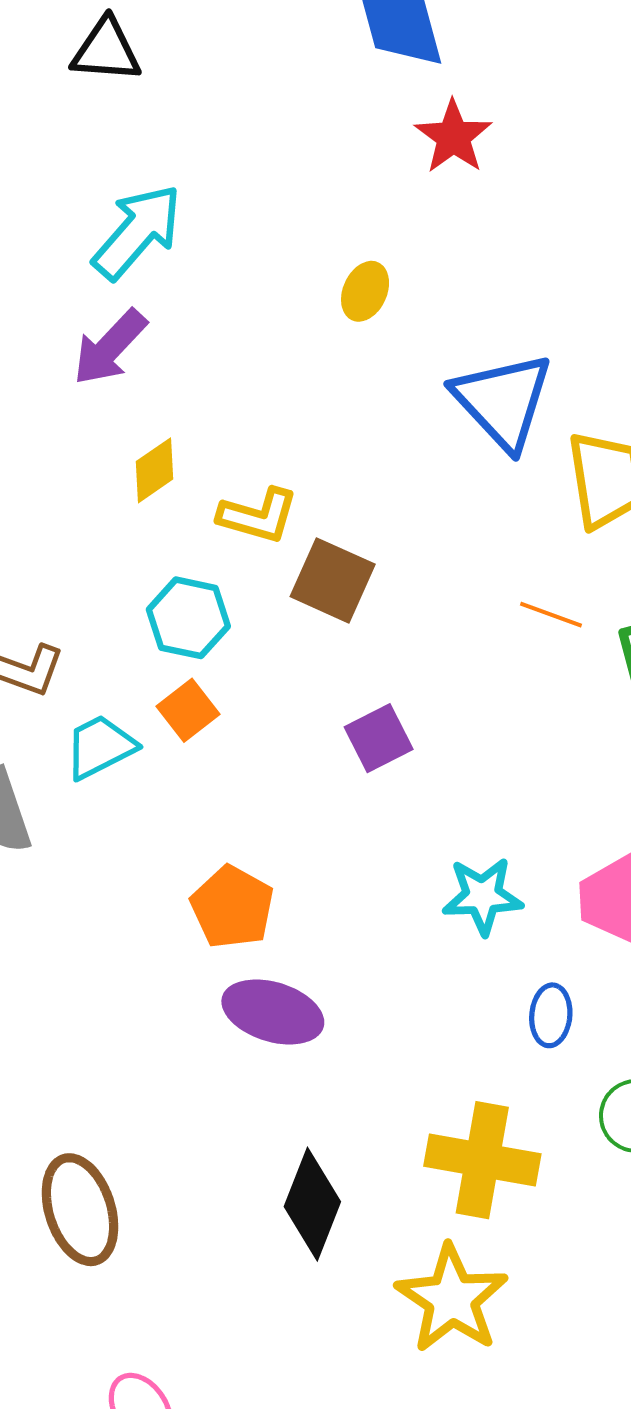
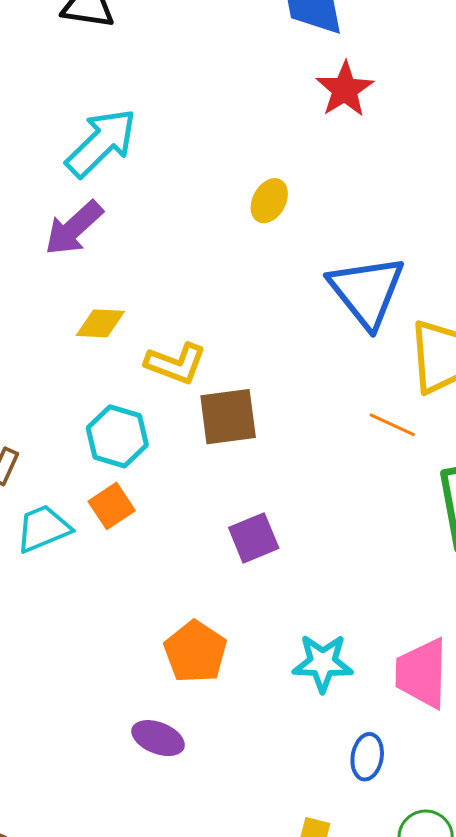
yellow diamond: (155, 470) -> (100, 323), turned 33
brown square: (333, 580) -> (228, 417), turned -36
orange line: (551, 615) -> (392, 425), moved
orange pentagon: (232, 907) -> (195, 652), moved
purple ellipse: (273, 1012) -> (158, 738), size x0.7

